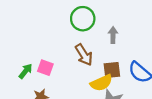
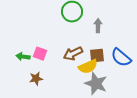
brown arrow: (84, 55) -> (73, 54), moved, turned 96
green arrow: (26, 71) -> (23, 57), turned -120

